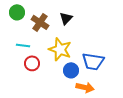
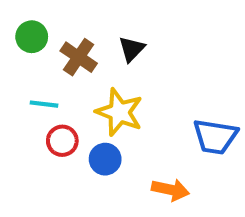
blue trapezoid: (93, 61) -> (215, 137), moved
blue circle: (71, 70) -> (105, 159), moved

